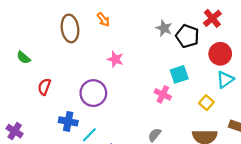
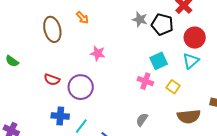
cyan triangle: (225, 80) -> (191, 61), moved
red semicircle: (44, 87) -> (52, 80), moved, turned -84
yellow square: (206, 103) -> (173, 87), moved

